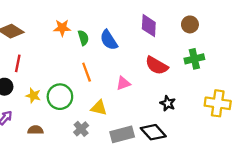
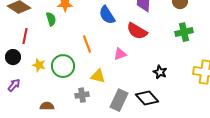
green semicircle: (83, 38) -> (51, 19), moved
red semicircle: (157, 66) -> (137, 31), moved
gray cross: (81, 129) -> (82, 95), turned 32
brown semicircle: (36, 130) -> (47, 106), moved
gray rectangle: (122, 134) -> (119, 100), turned -50

